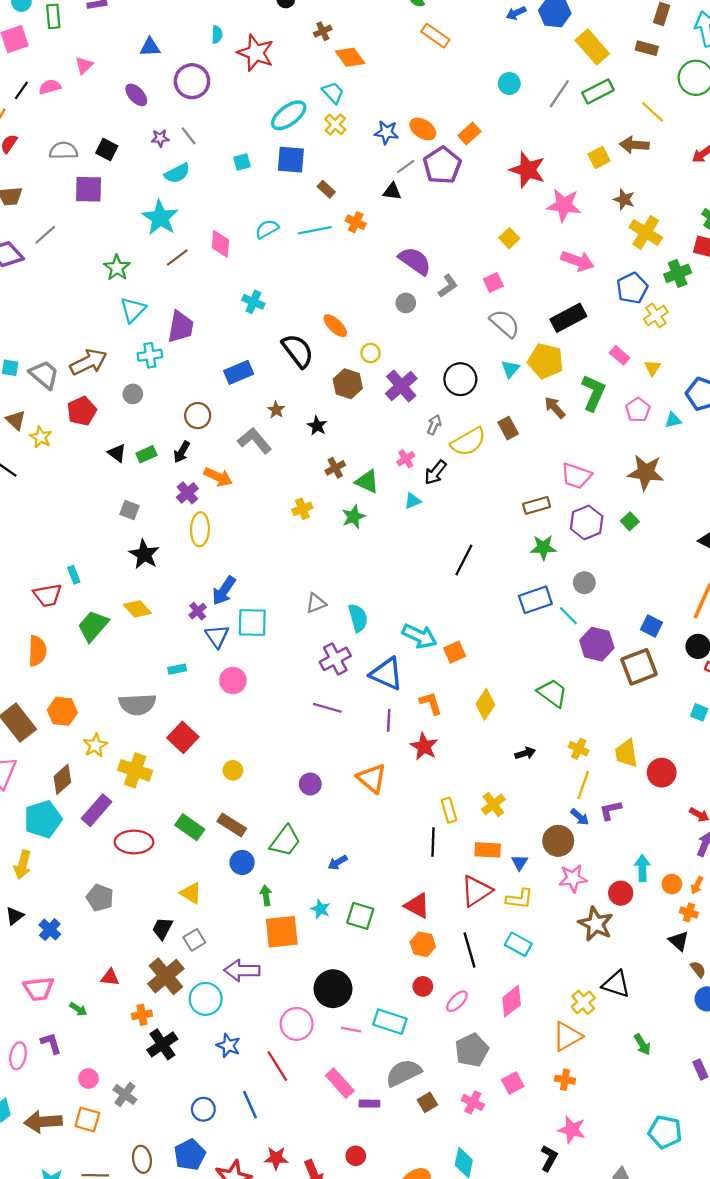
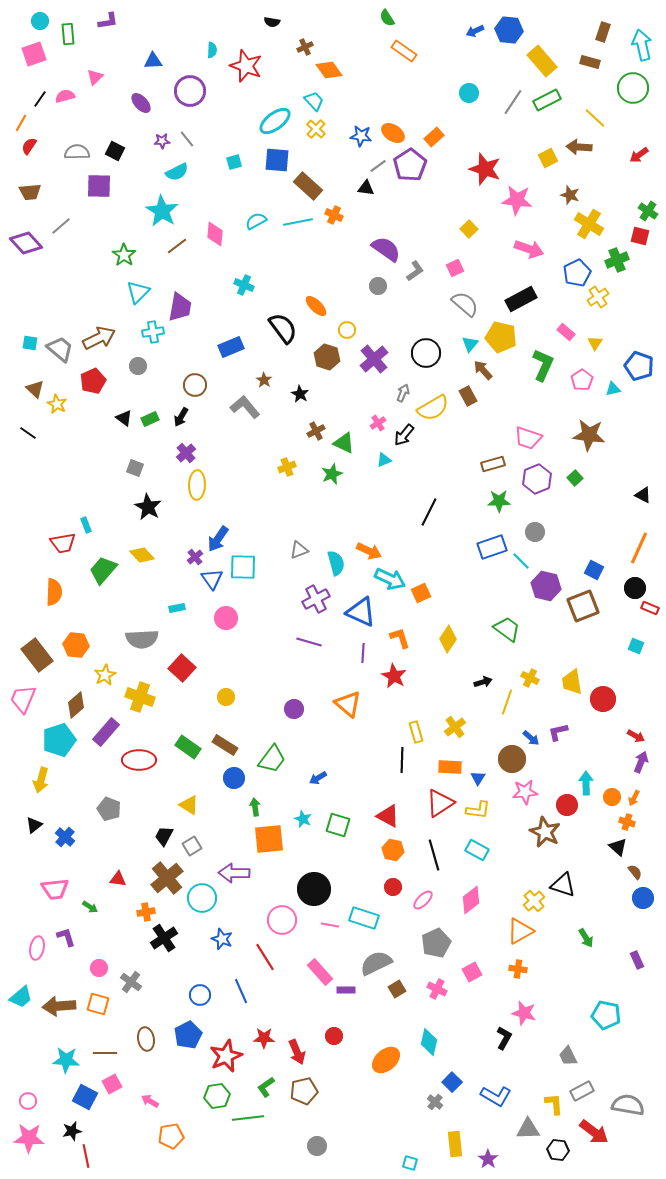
brown rectangle: (326, 189) -> (308, 186), size x1.8
brown arrow: (555, 408) -> (483, 370), moved
orange arrow: (218, 477) -> (369, 551), moved
yellow line: (583, 785) -> (507, 702), moved

